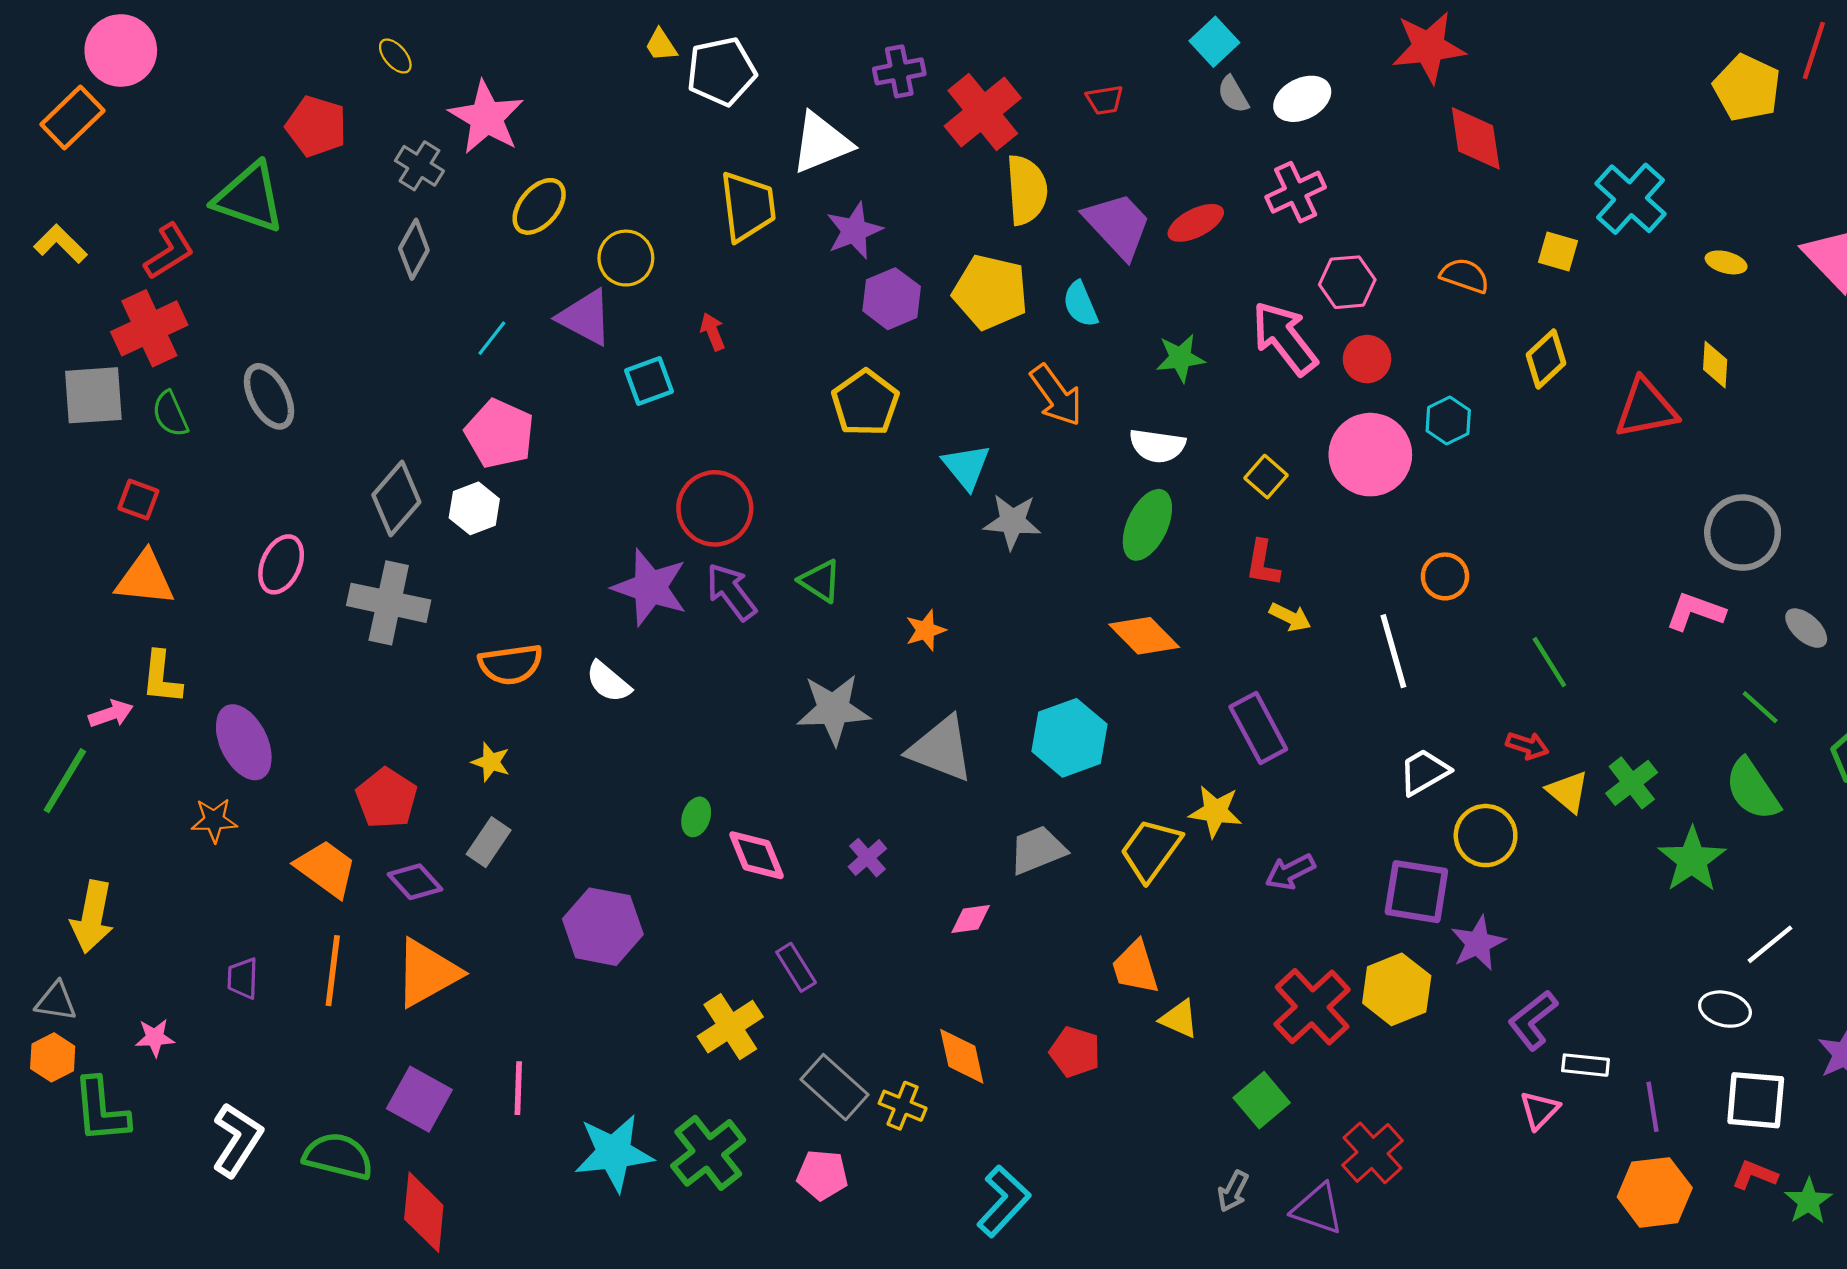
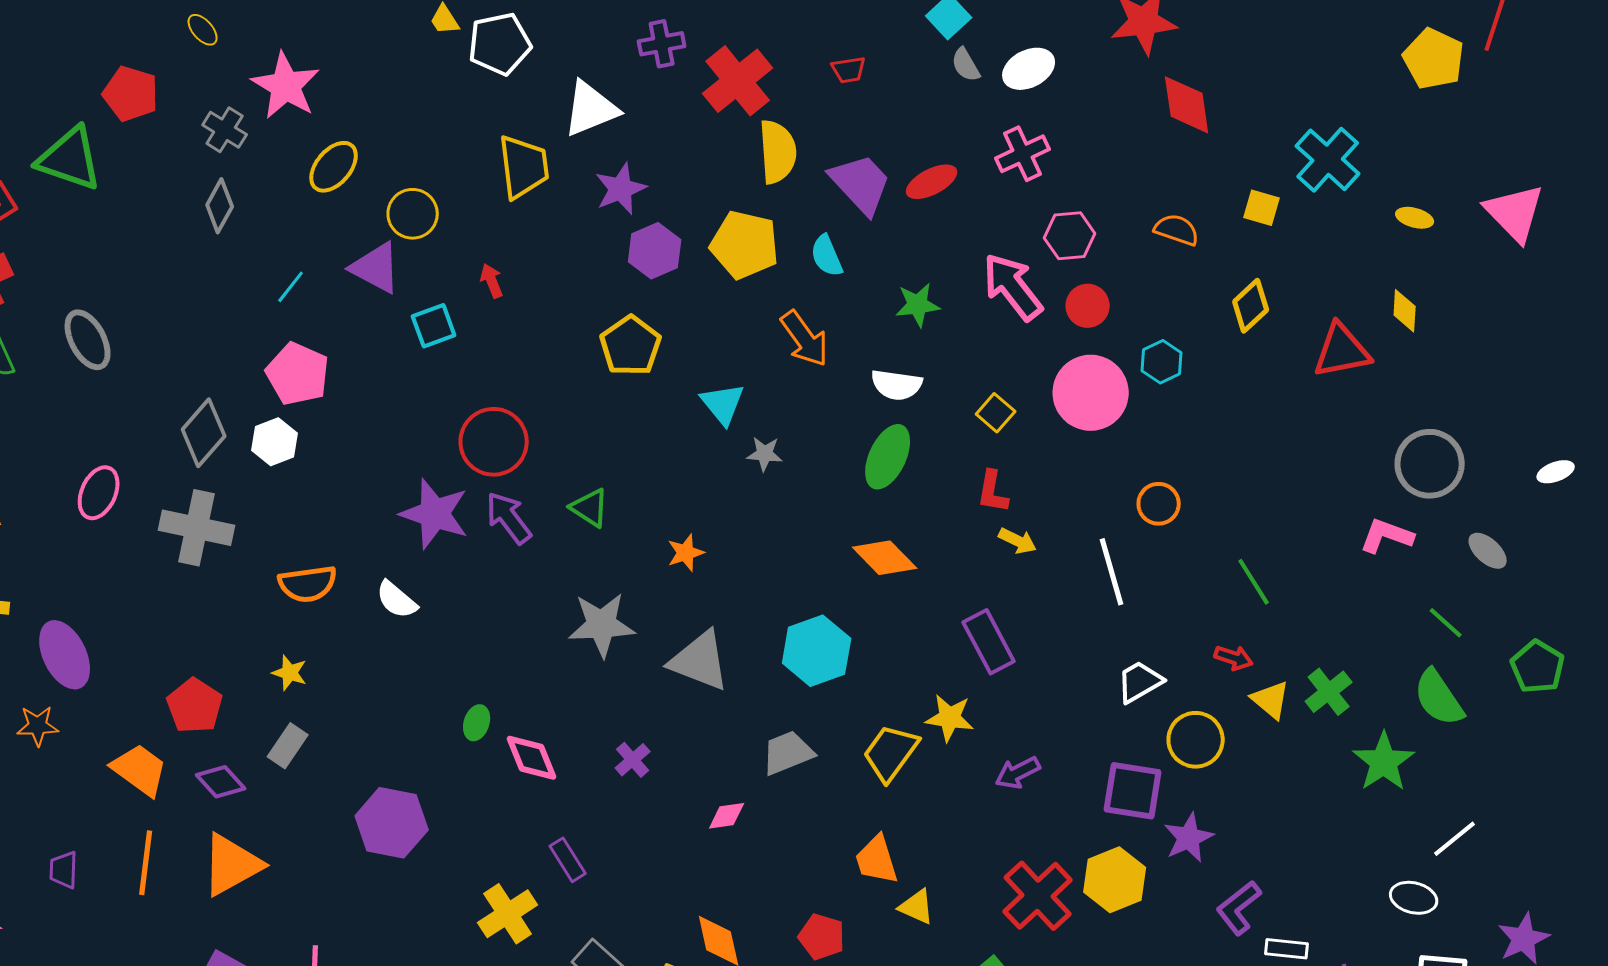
gray star: (1012, 522) -> (765, 454), size x0.7

